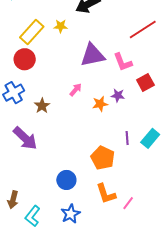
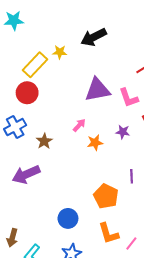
yellow star: (61, 26) -> (60, 52), moved
orange star: (100, 104) -> (95, 143), moved
purple arrow: (25, 138) -> (26, 174), turned 112

